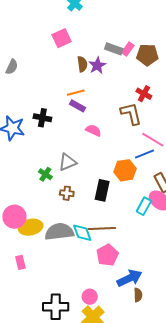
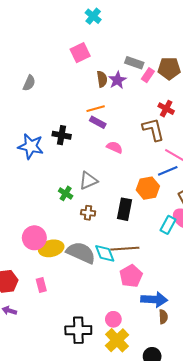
pink rectangle: (128, 49) -> (148, 75), moved
gray semicircle: (59, 232) -> (81, 253), turned 32
blue arrow: (129, 278) -> (154, 299), turned 30

